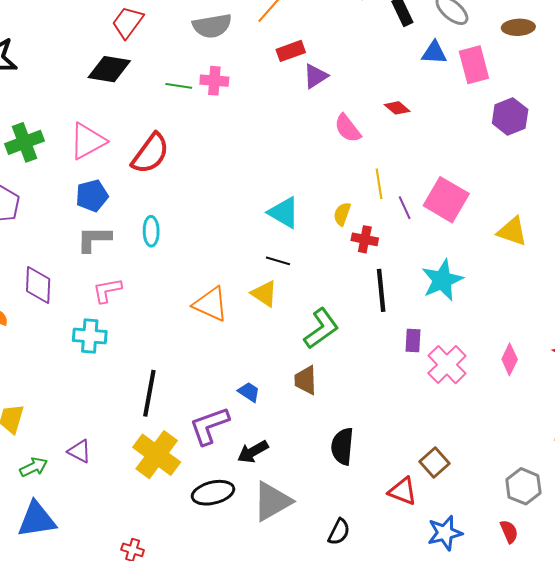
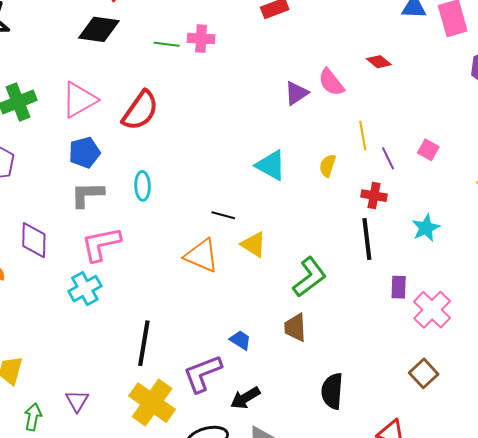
purple triangle: (315, 76) -> (296, 93), moved
pink square: (446, 200) -> (428, 150), size x0.5
red cross: (365, 239) -> (374, 196), moved
black line: (278, 261) -> (223, 215), moved
cyan star: (442, 280) -> (426, 228), size x0.7
pink L-shape: (107, 290) -> (101, 244), size x1.4
cyan cross: (90, 336) -> (85, 289), turned -32
purple triangle: (79, 451) -> (77, 401), turned 35
brown square: (435, 463) -> (424, 373), moved
green arrow: (34, 467) -> (33, 417), turned -52

